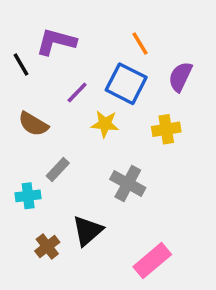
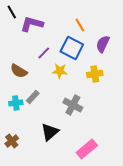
black line: (21, 64) -> (12, 12), moved
cyan cross: (28, 196) -> (16, 103), moved
brown cross: (47, 247) -> (12, 141), moved

